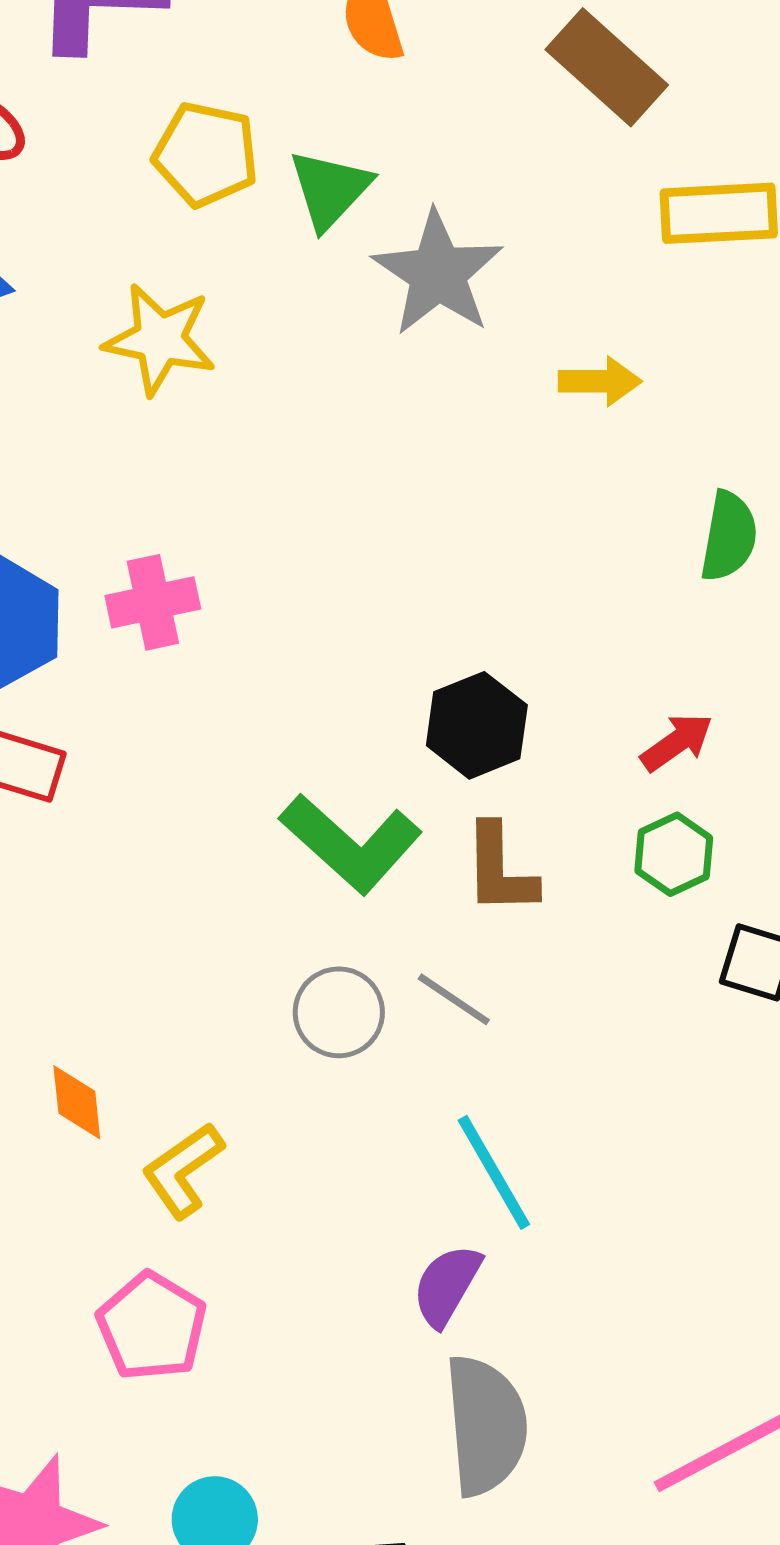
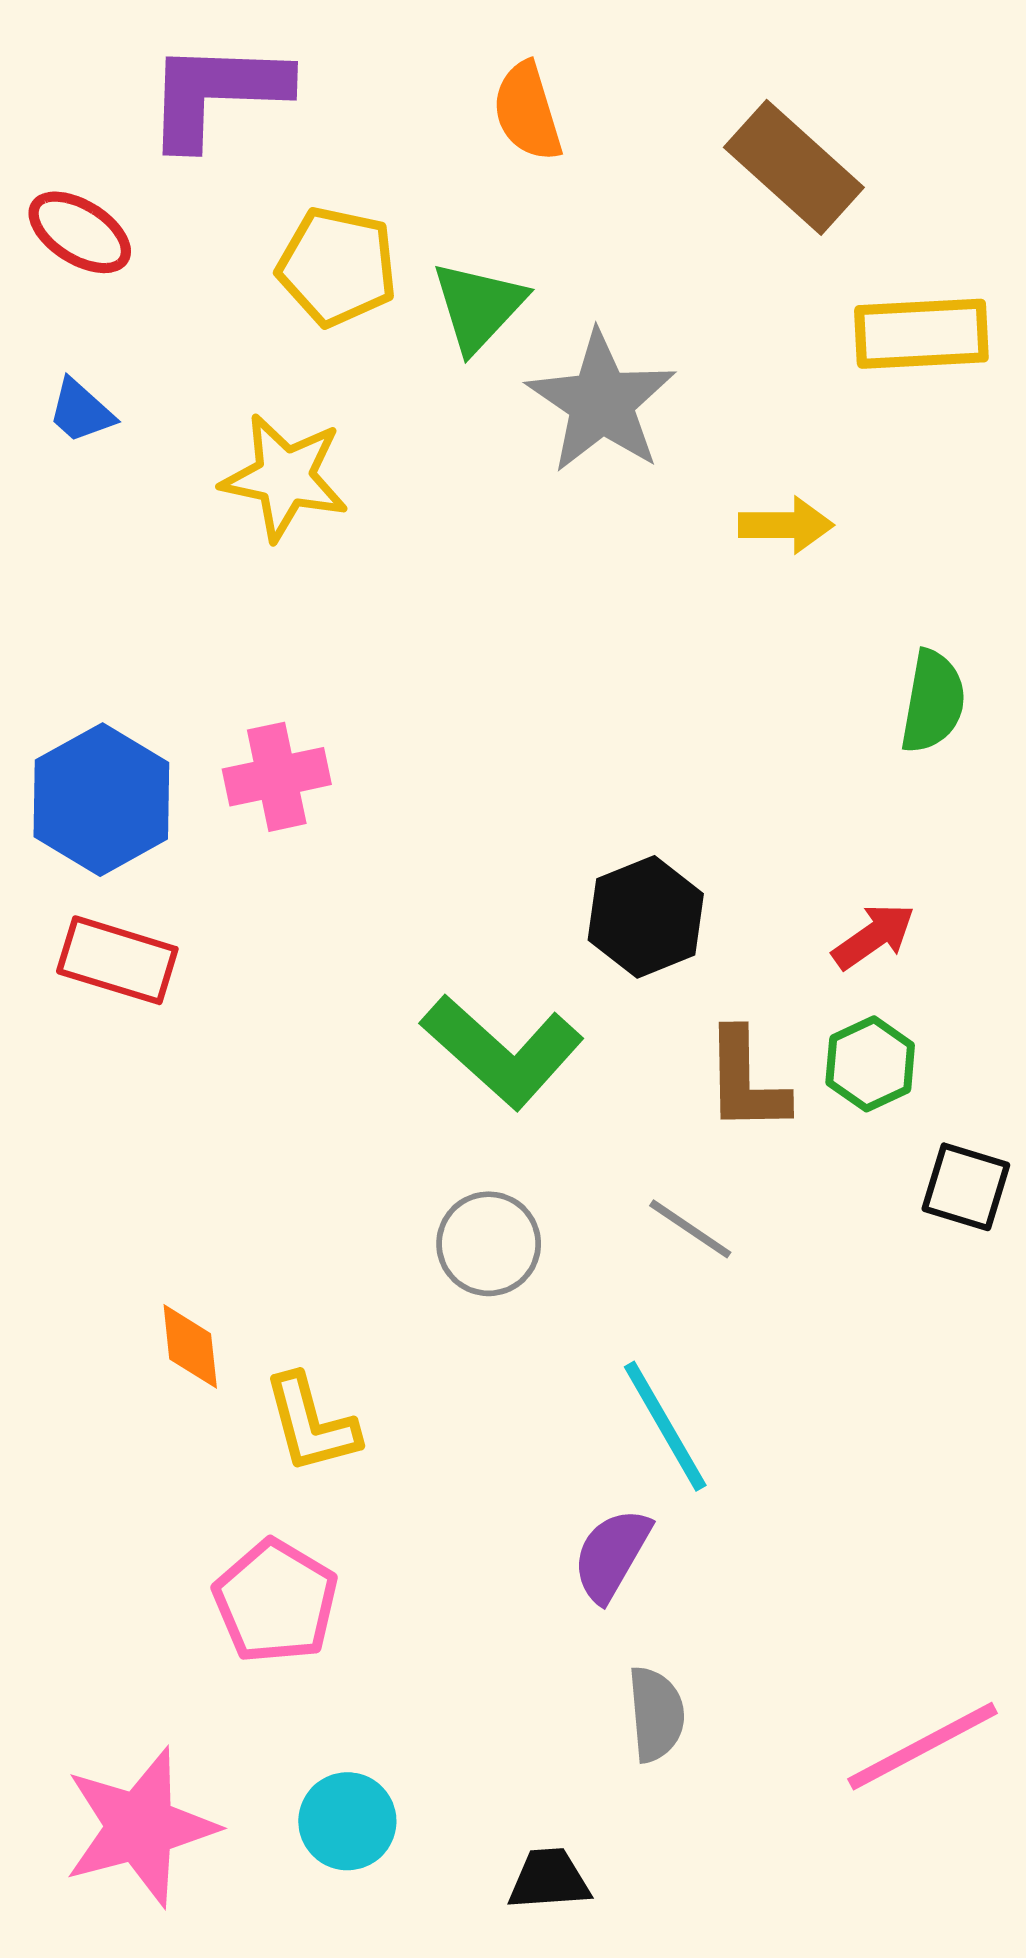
brown L-shape: (500, 869) -> (746, 1081), moved
gray line: (454, 999) -> (690, 1229), moved
yellow L-shape: (183, 1170) -> (311, 1424), turned -70
gray semicircle: (486, 1425) -> (656, 1714), size x0.6

